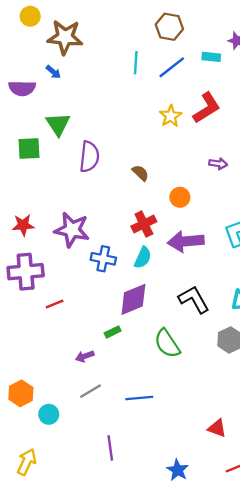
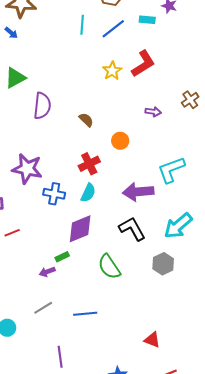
green triangle: (58, 124) -> (15, 78), turned 35
purple arrow: (186, 241) -> (138, 192), moved
purple arrow: (85, 356) -> (47, 272), moved

